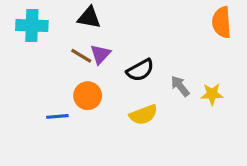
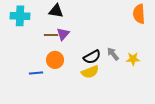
brown line: (81, 56) -> (51, 35), turned -32
black semicircle: (140, 70) -> (92, 57), moved

